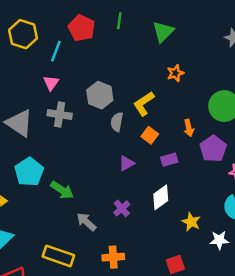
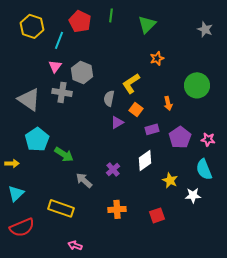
gray hexagon: (100, 95) -> (82, 72), moved
purple pentagon: (213, 149) -> (180, 137), moved
purple triangle: (127, 163) -> (117, 122), moved
orange cross: (113, 257) -> (117, 209), moved

